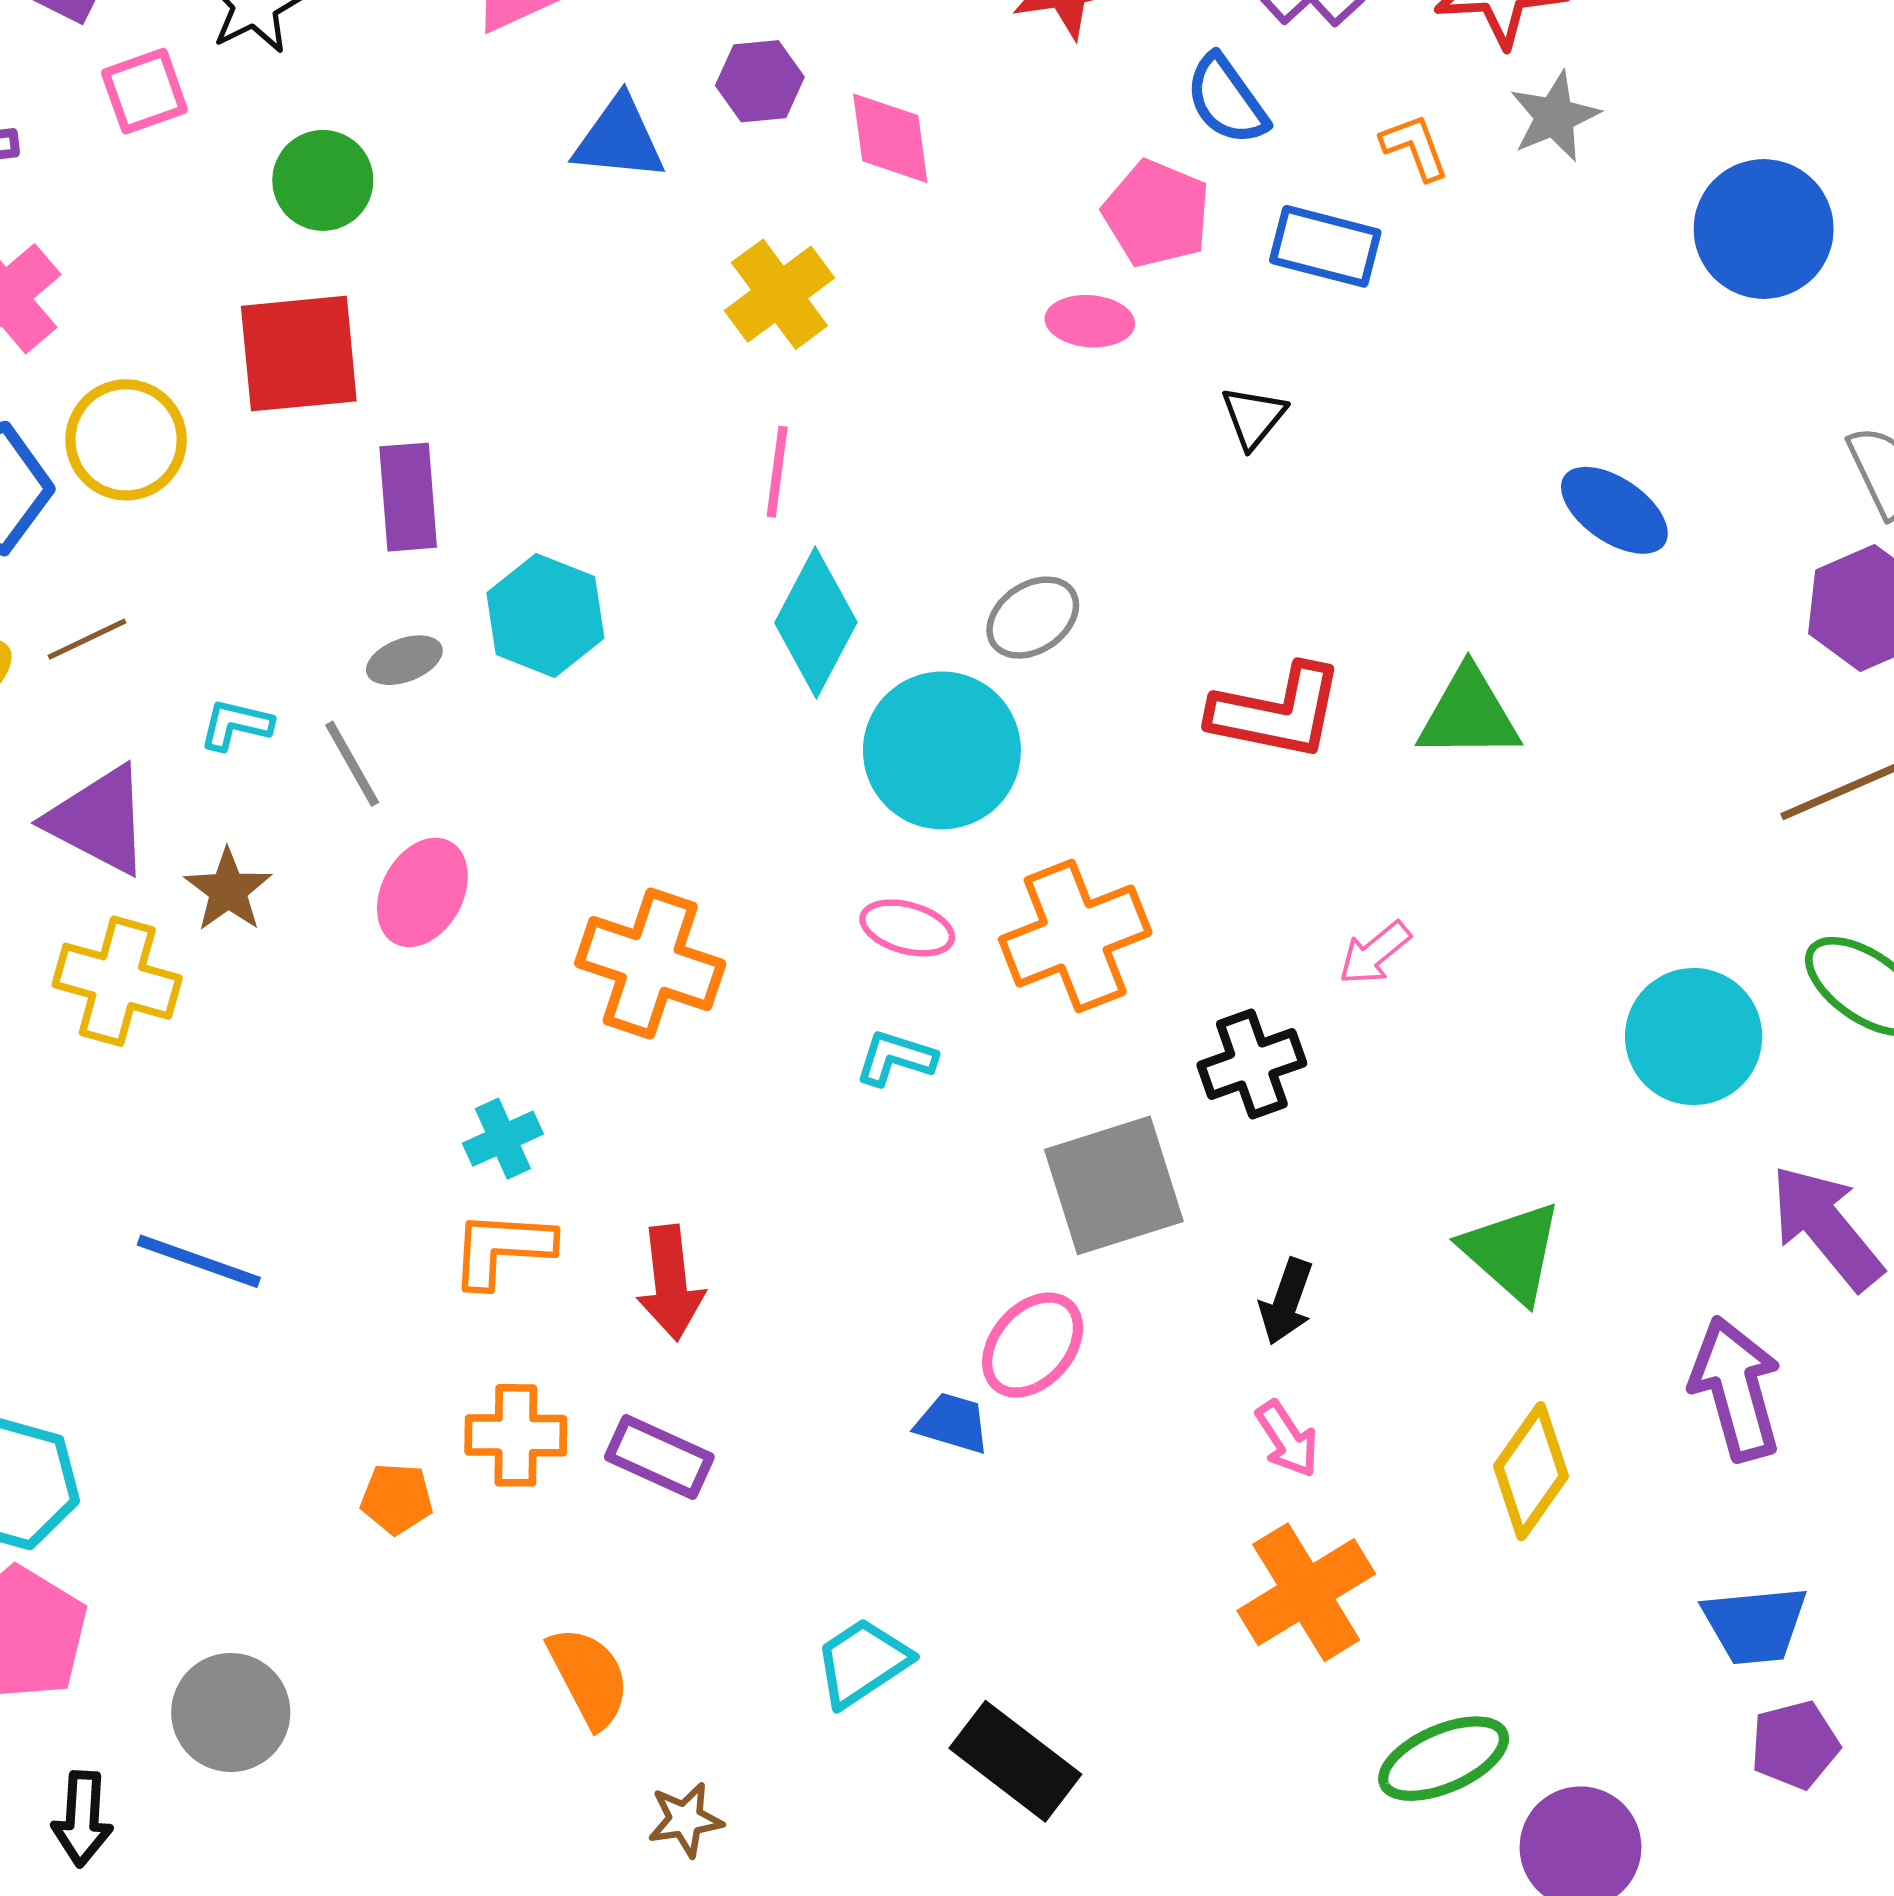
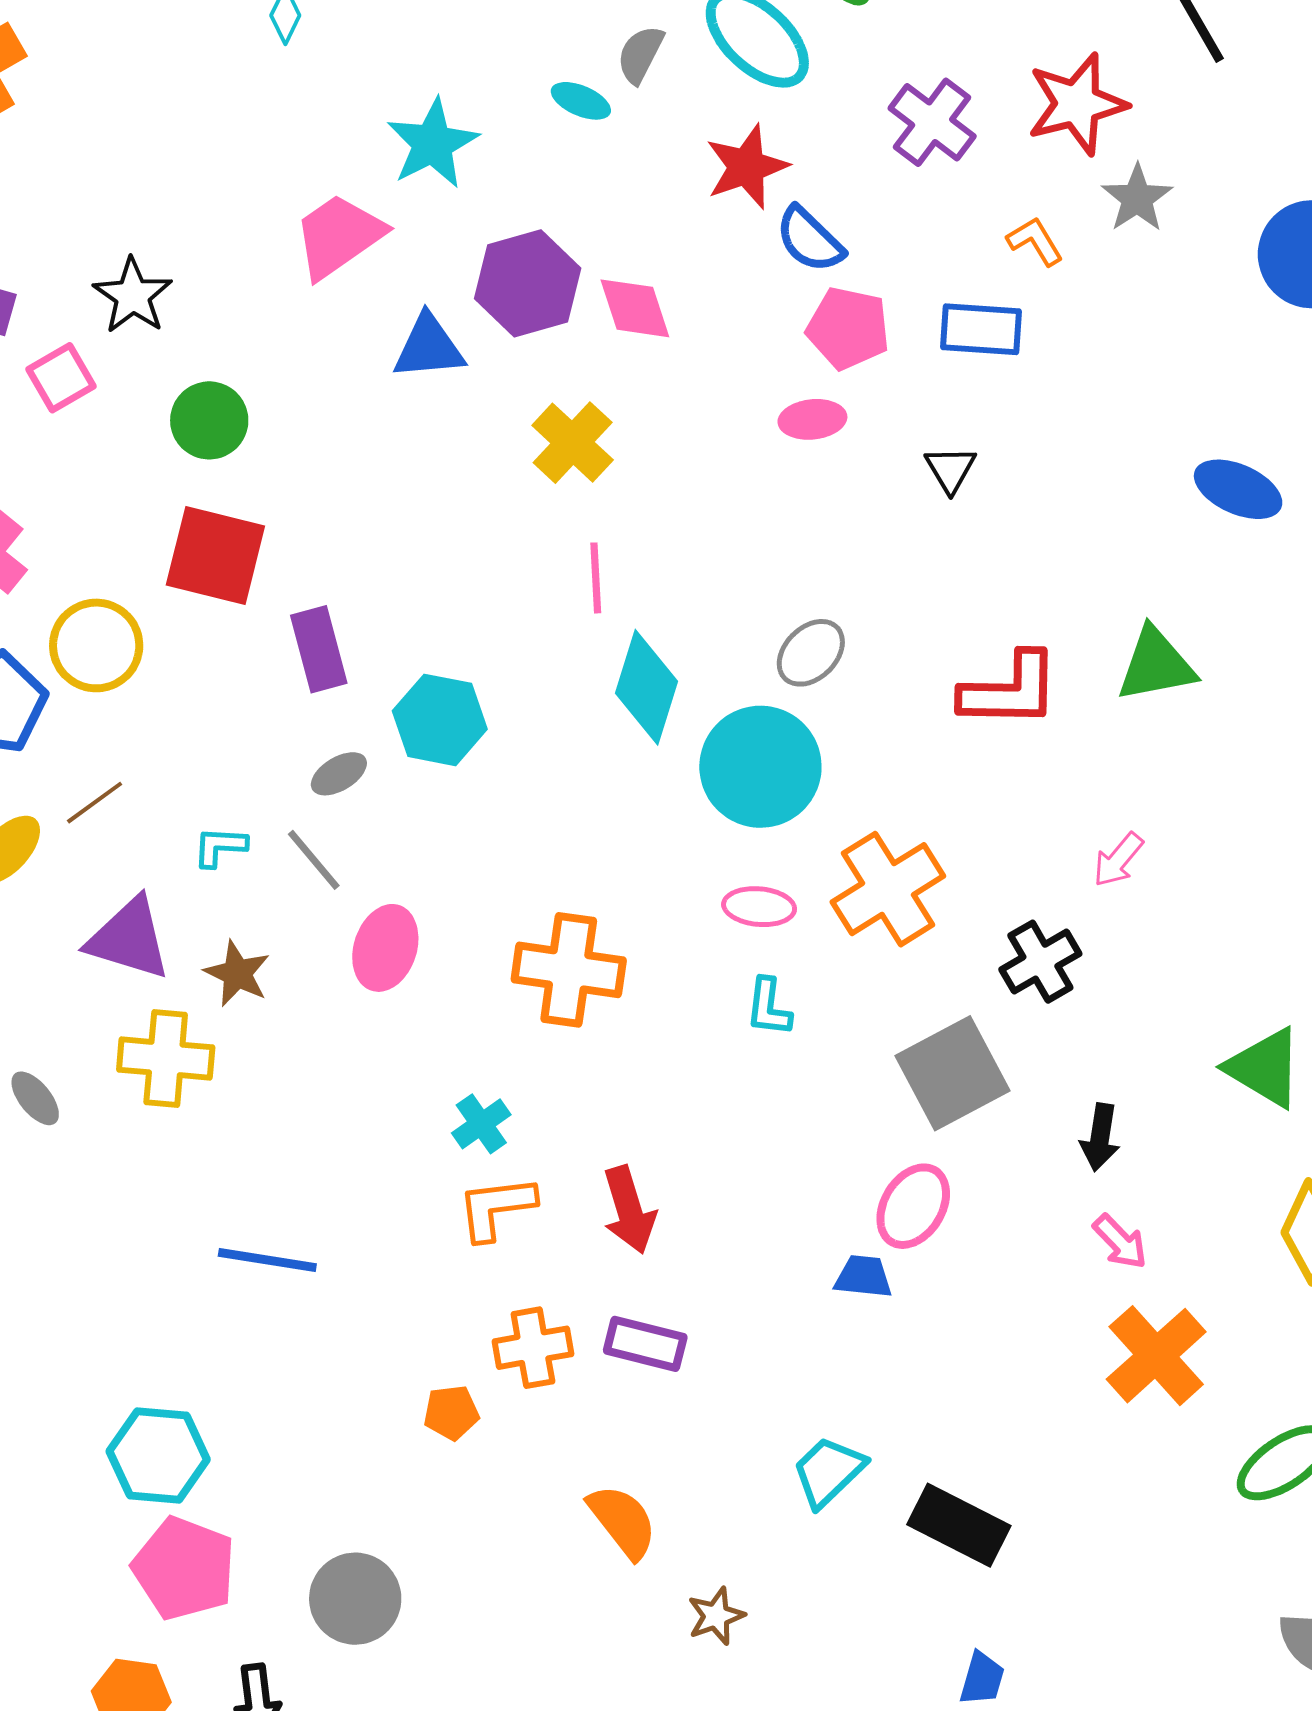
purple hexagon: (760, 81) -> (528, 283), size x1.6
blue semicircle: (1227, 100) -> (810, 240), moved
red square: (299, 354) -> (215, 556), turned 30
cyan L-shape: (896, 1058) -> (769, 1007), turned -90

